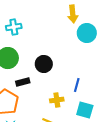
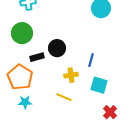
black circle: (44, 64) -> (57, 48), moved

